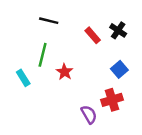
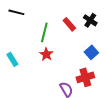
black line: (49, 21) -> (16, 12), moved
green line: (43, 55) -> (44, 32), moved

